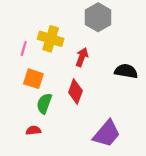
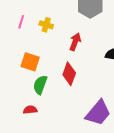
yellow cross: (51, 39) -> (46, 25), size x0.6
pink line: (24, 48) -> (21, 22), moved

